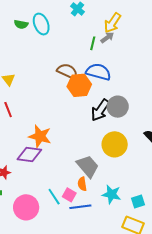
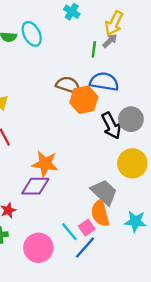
black arrow: (100, 110) -> (111, 126), turned -55
orange semicircle: (82, 184) -> (100, 213), size x1.6
pink square: (69, 195) -> (87, 228), turned 32
blue line: (80, 207) -> (85, 247), moved, turned -35

